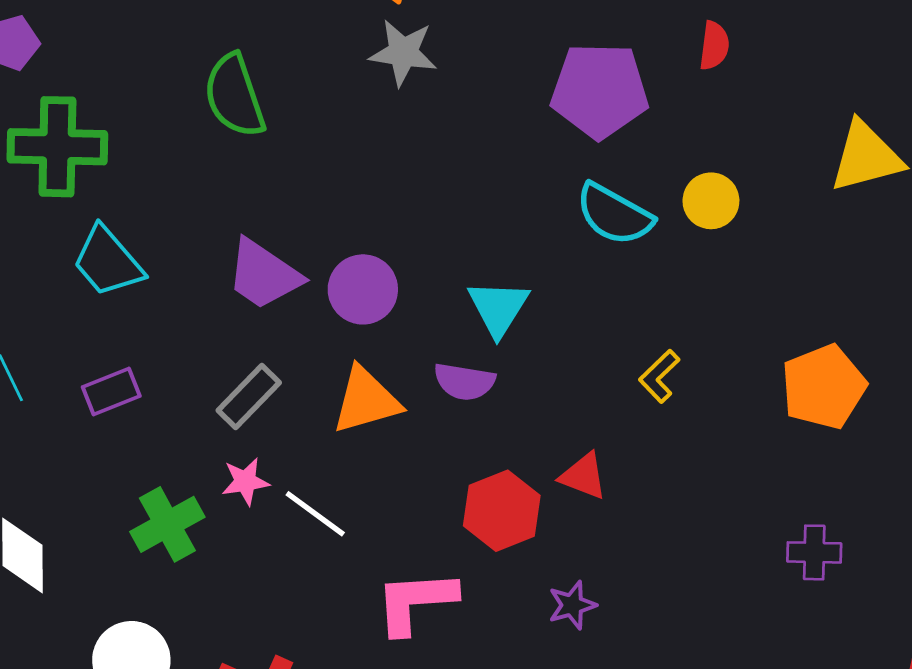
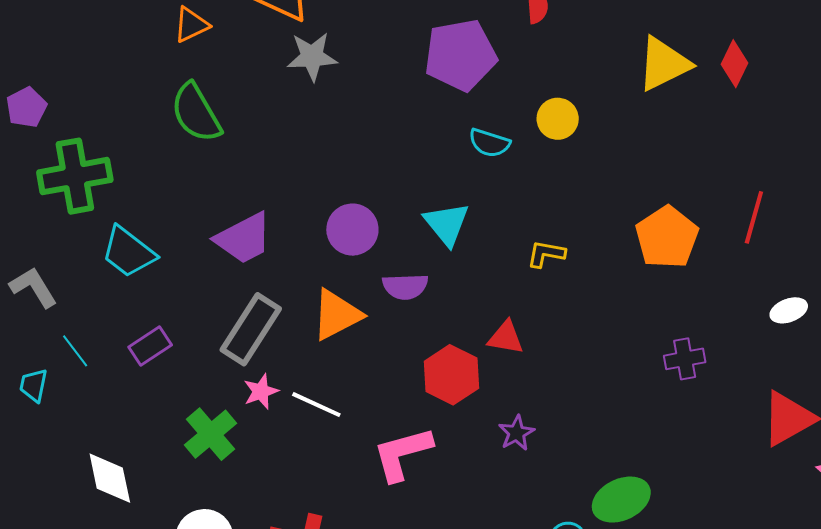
cyan semicircle: (614, 214) -> (489, 143), size x0.7
purple trapezoid: (264, 274) -> (244, 238), turned -50
purple circle: (363, 289) -> (352, 230), moved
cyan triangle: (498, 308) -> (447, 224), moved
yellow L-shape: (659, 376) -> (546, 254), turned 66
gray rectangle: (249, 397) -> (251, 329), size x1.4

